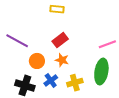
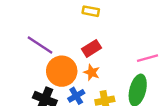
orange circle: (37, 61) -> (62, 71), size x1.6

